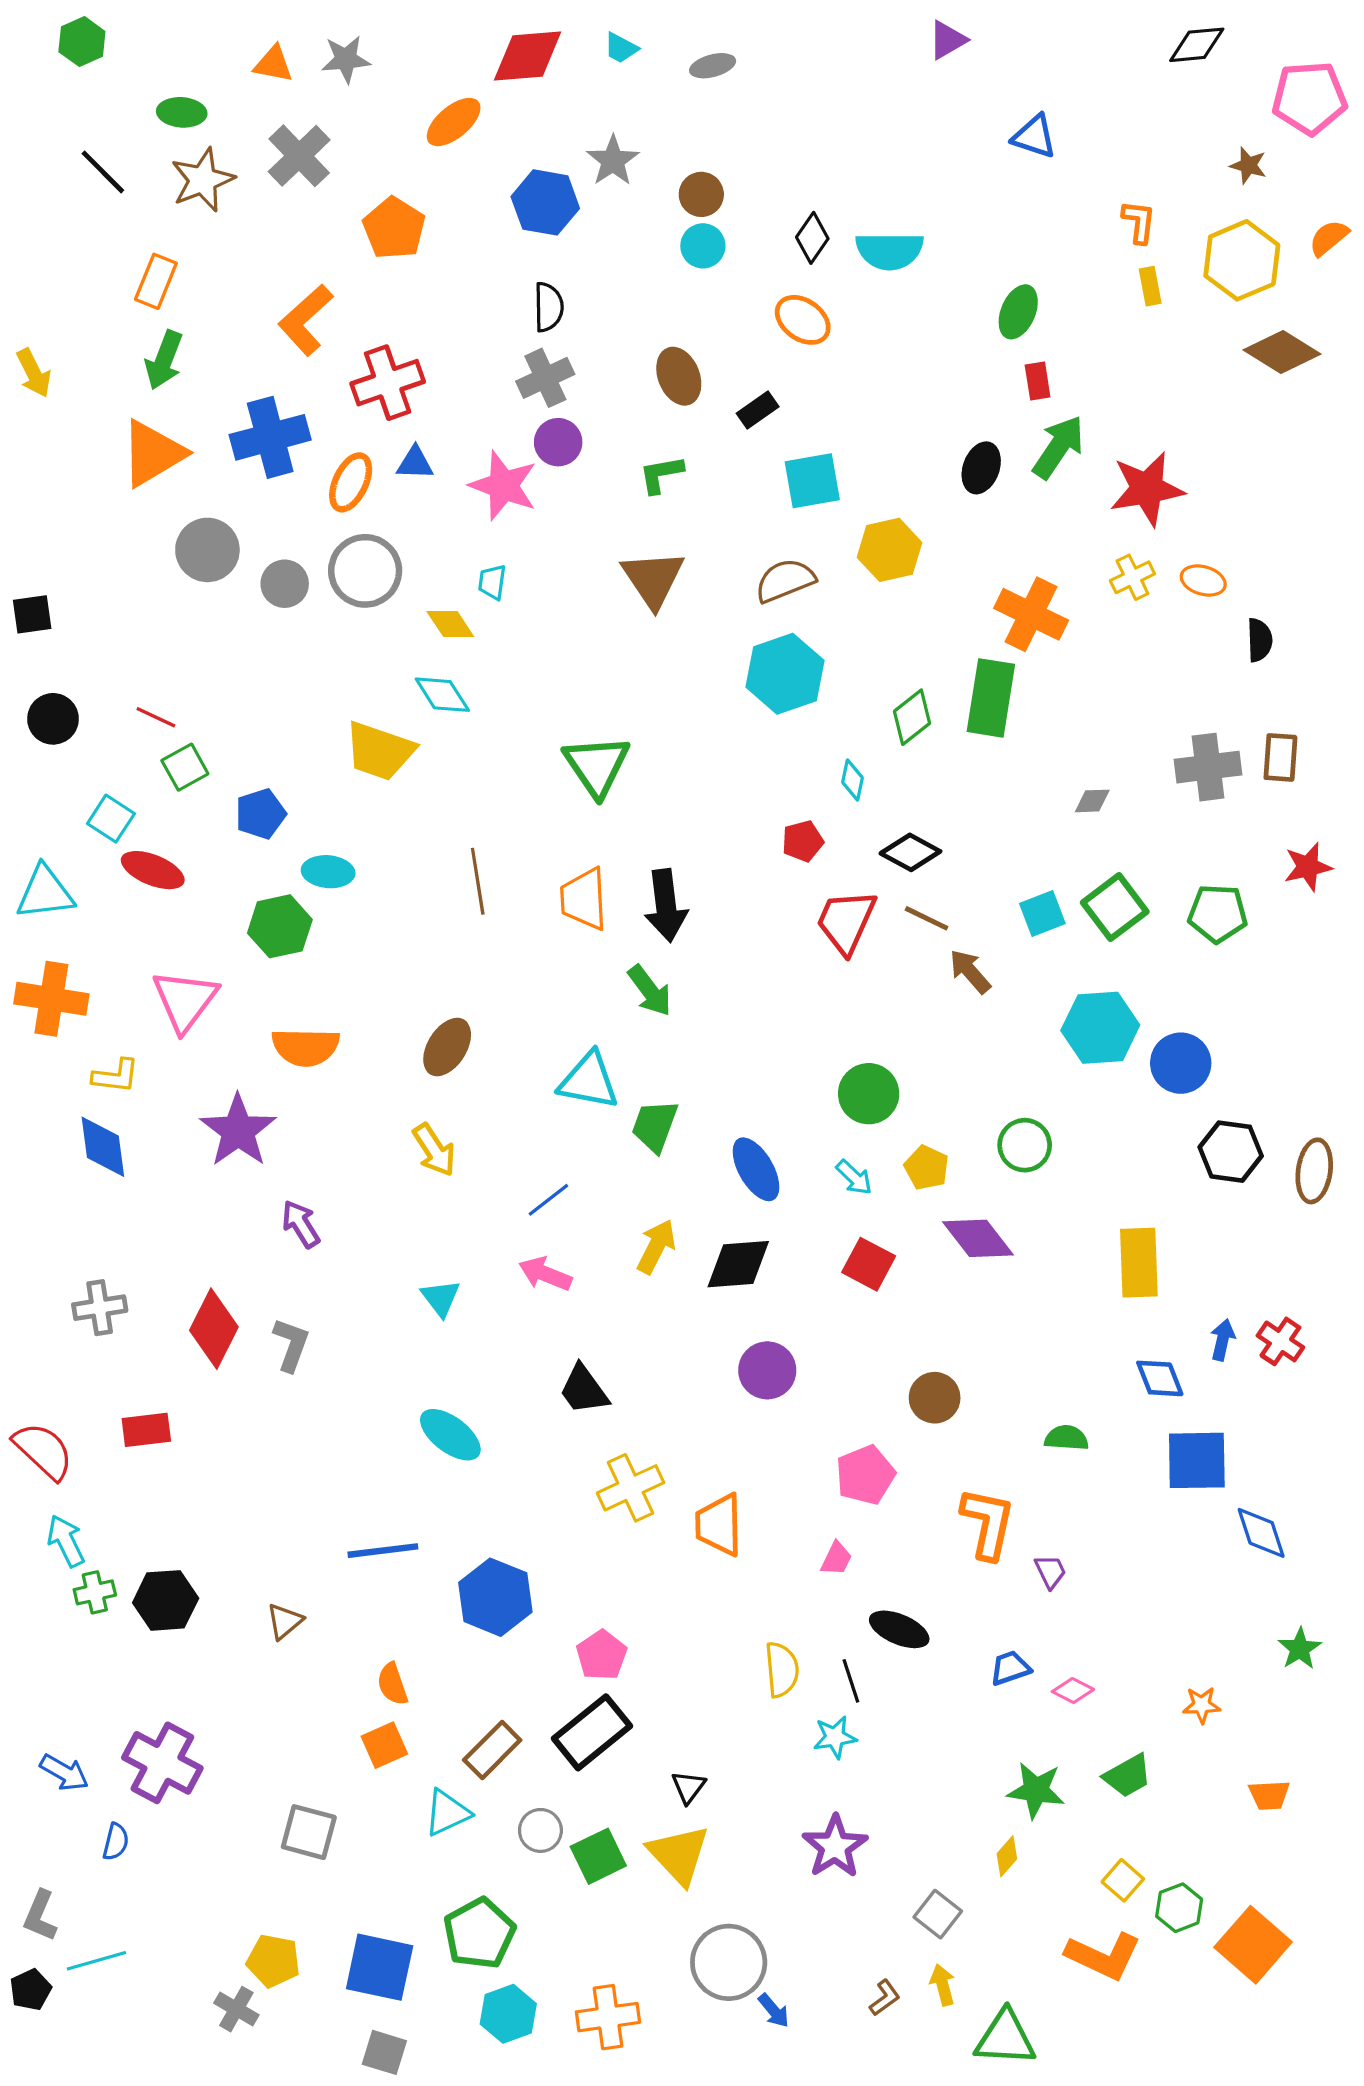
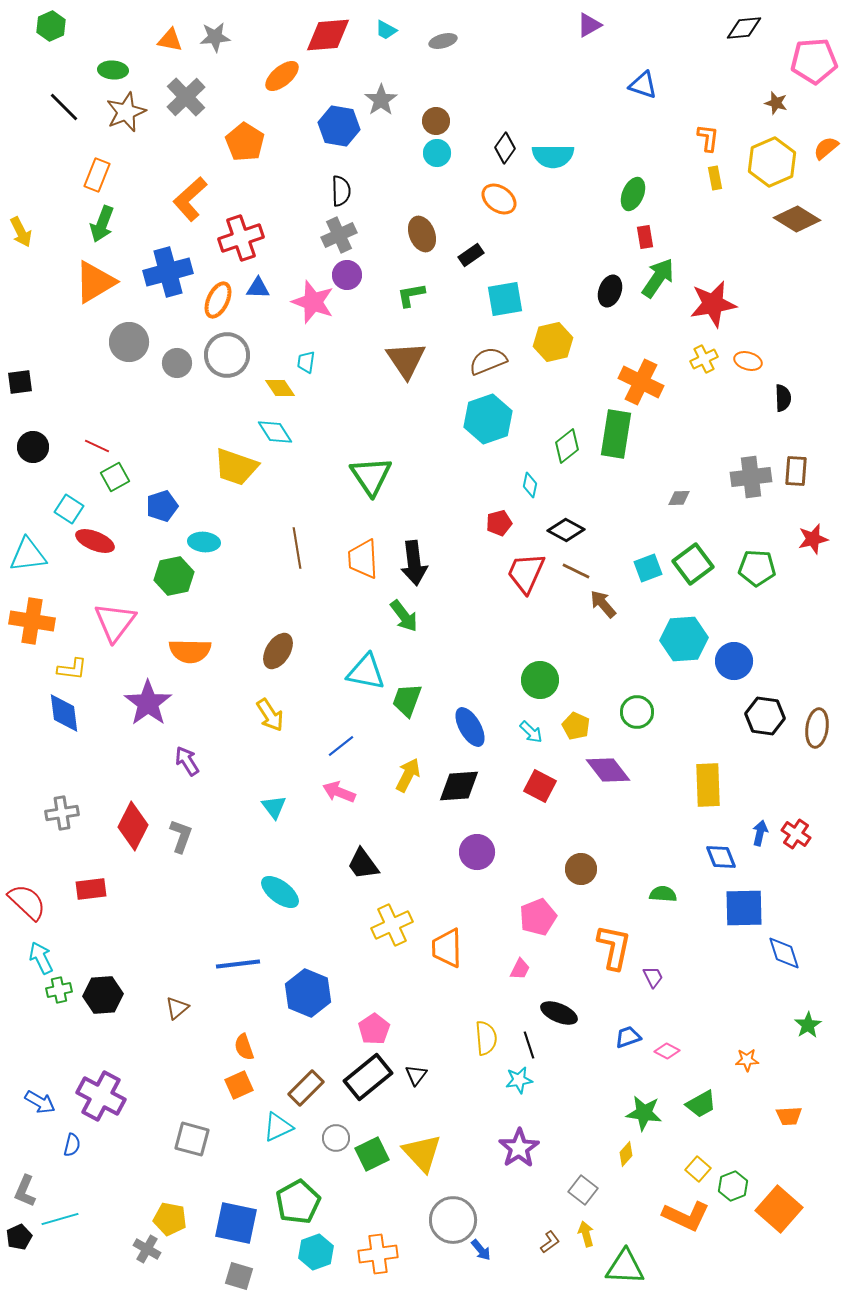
black triangle: (688, 1787) -> (416, 1075), moved

